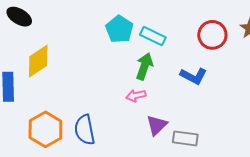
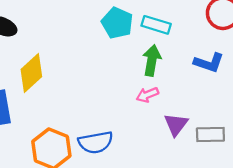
blue semicircle: (85, 130) -> (96, 142), turned -80

